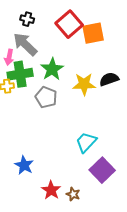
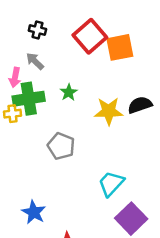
gray arrow: (25, 44) -> (35, 61), size x0.6
green star: (52, 69) -> (69, 92), size x0.6
gray pentagon: (46, 97) -> (61, 146), moved

